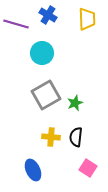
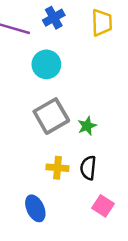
blue cross: (48, 15) -> (54, 18), turned 30

